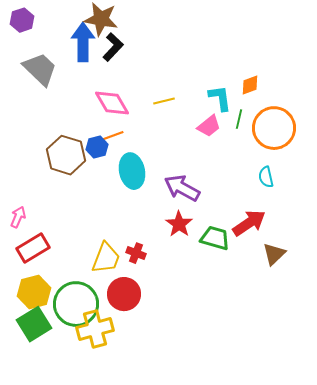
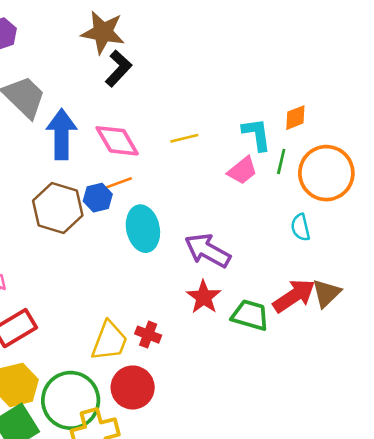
blue arrow: (83, 42) -> (62, 134), moved
cyan semicircle: (266, 177) -> (301, 227), moved
brown triangle: (274, 254) -> (326, 293), moved

